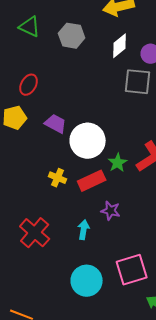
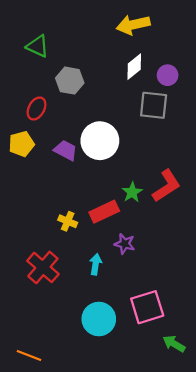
gray hexagon: (72, 36) -> (70, 81), moved
white circle: (88, 141) -> (100, 141), moved
yellow cross: (58, 178) -> (68, 221), moved

